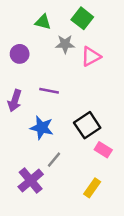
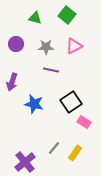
gray star: (65, 44) -> (46, 47), moved
purple line: (49, 91) -> (51, 70), moved
gray line: (54, 160) -> (54, 148), moved
purple cross: (31, 181) -> (25, 162), moved

